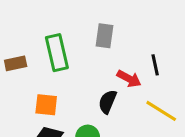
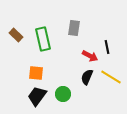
brown rectangle: (16, 63) -> (16, 35), moved, turned 56
black semicircle: (108, 102) -> (87, 77), moved

